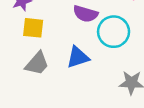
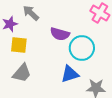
blue triangle: (78, 57) -> (70, 74), moved

